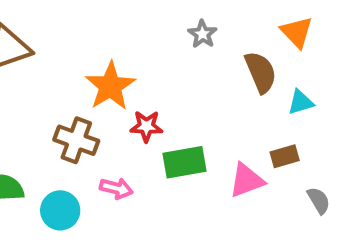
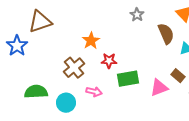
orange star: (110, 86) -> (91, 41), size x0.7
brown cross: (76, 140) -> (74, 68), turned 30
brown rectangle: (285, 156) -> (178, 76), turned 56

